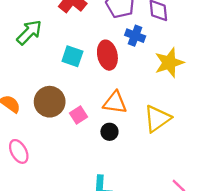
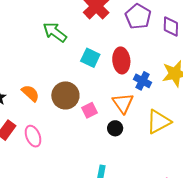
green arrow: (29, 32) -> (55, 32), turned -105
blue cross: (135, 36) -> (143, 81), moved
orange triangle: (115, 103) -> (123, 103), turned 40

